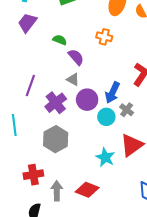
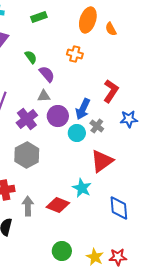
green semicircle: (60, 40) -> (31, 57), turned 32
gray triangle: (73, 79) -> (44, 96), turned -32
cyan star: (105, 157) -> (82, 188), moved

